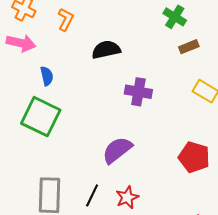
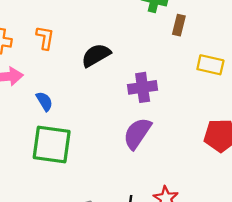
brown rectangle: (189, 47) -> (179, 25), turned -36
purple semicircle: (117, 150) -> (137, 133), moved

